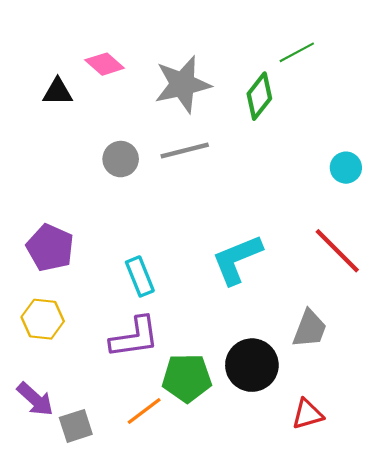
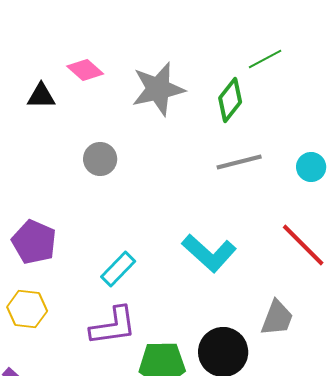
gray line: (185, 151) -> (239, 162), moved
cyan L-shape: (237, 259) -> (209, 253), turned -116
cyan rectangle: (140, 276) -> (118, 269), turned 66

